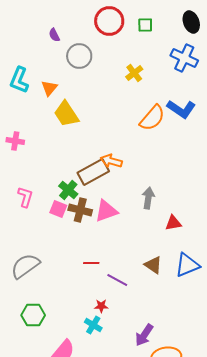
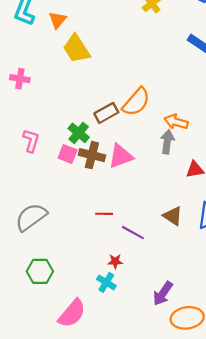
orange semicircle: (152, 118) -> (136, 102), moved
orange arrow: (111, 161) -> (176, 122), moved
brown rectangle: (93, 172) -> (106, 113), size x0.7

